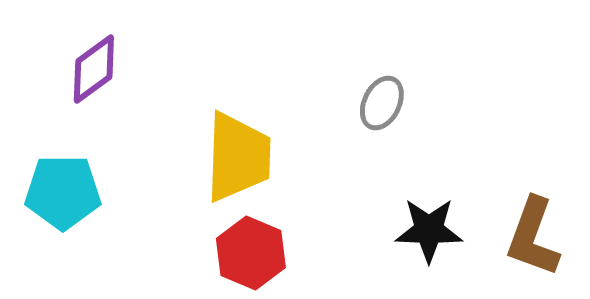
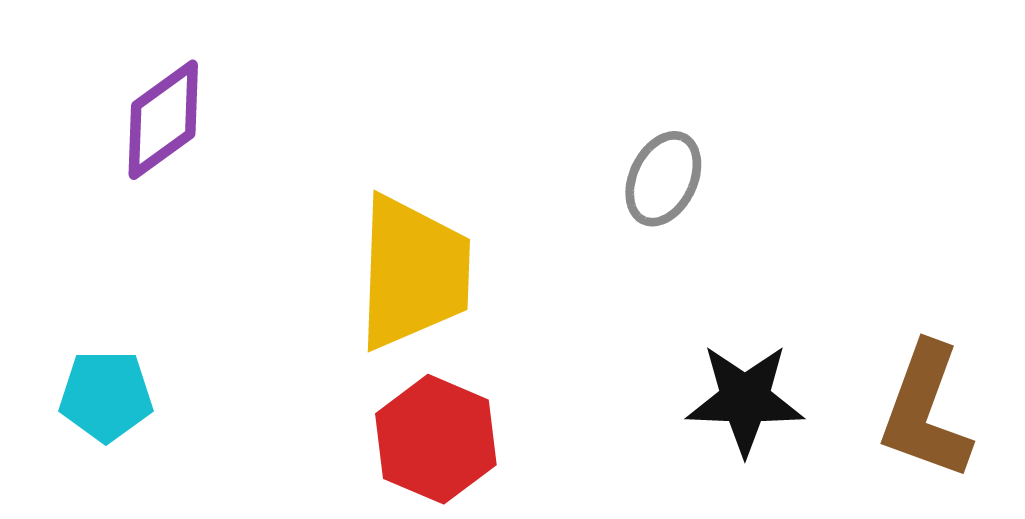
cyan pentagon: (63, 192) -> (106, 396), moved, size x0.7

